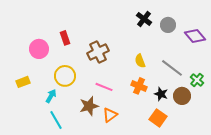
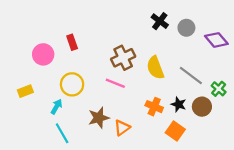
brown cross: (98, 52) -> (123, 58), moved
yellow semicircle: (140, 61) -> (155, 68), size x1.5
orange cross: (139, 86) -> (154, 107), moved
pink line: (104, 87) -> (115, 83), moved

